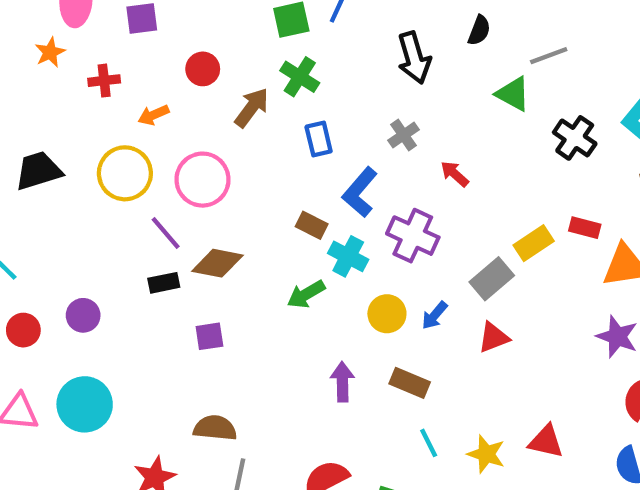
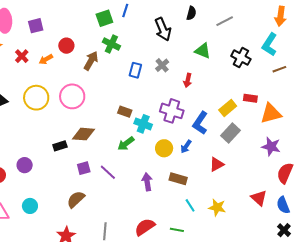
red cross: (104, 81) -> (22, 56), turned -32
green triangle: (513, 94) -> (203, 51), moved
orange arrow: (153, 115) -> (46, 59), moved
blue rectangle: (319, 139) -> (135, 70), moved, turned 35
red arrow: (455, 174) -> (188, 80), turned -112
blue L-shape: (360, 192) -> (200, 123), moved
purple line: (166, 233) -> (108, 172), moved
gray rectangle: (492, 279) -> (231, 133), moved
red triangle: (494, 337) -> (217, 164), moved
cyan circle: (85, 404) -> (30, 206), size x0.6
brown semicircle: (215, 428) -> (76, 199), moved, turned -42
red triangle: (546, 442) -> (259, 198), moved, turned 36

